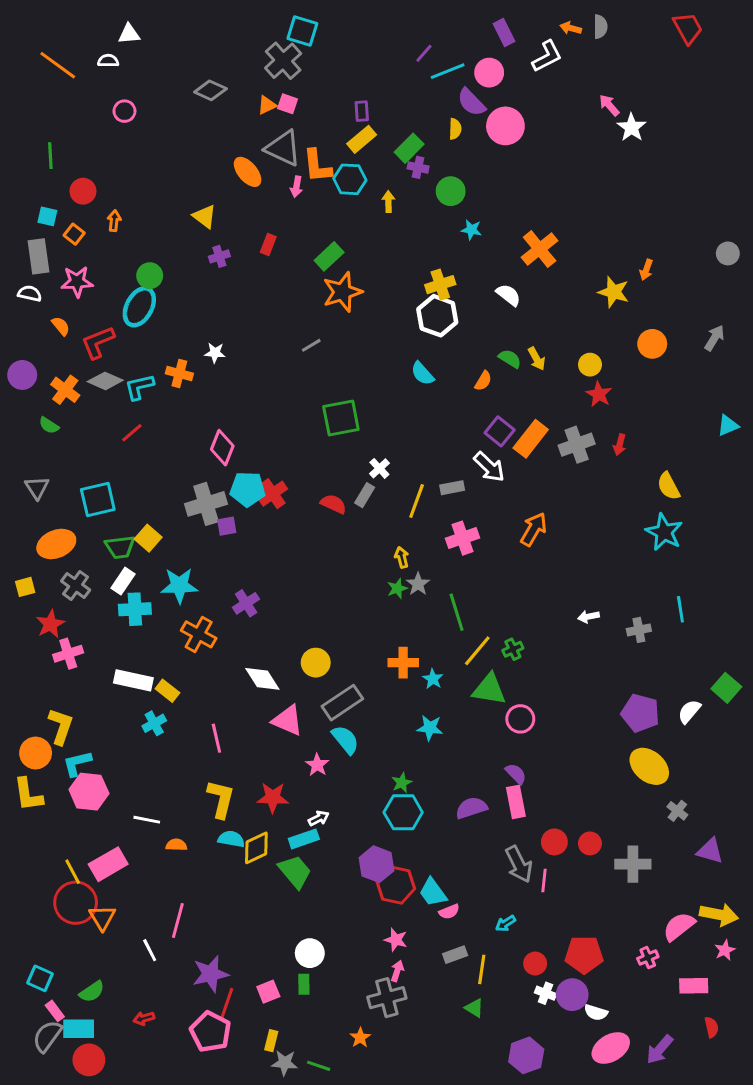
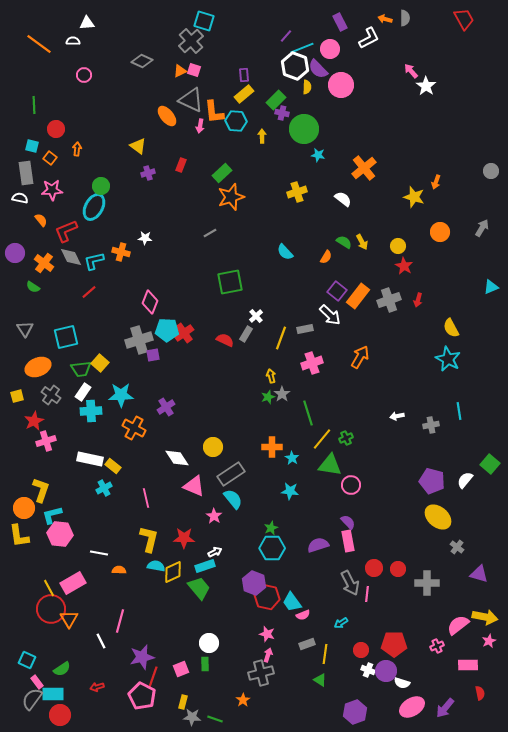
green circle: (451, 191) -> (304, 129), size x1.5
white hexagon: (437, 316) -> (295, 66), moved
gray diamond: (105, 381) -> (71, 257), turned 40

